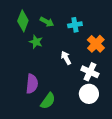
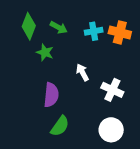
orange cross: (96, 44) -> (120, 32), moved, turned -30
purple semicircle: (32, 84) -> (51, 95), moved
white circle: (89, 94) -> (111, 130), moved

